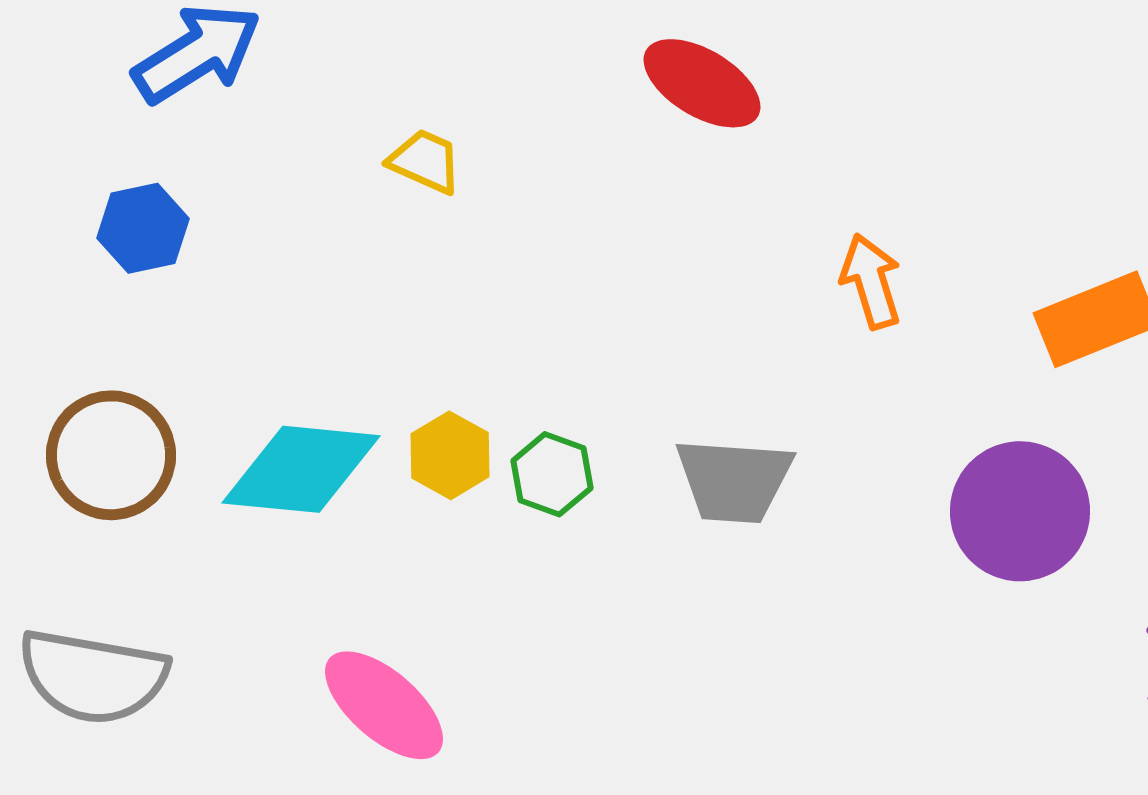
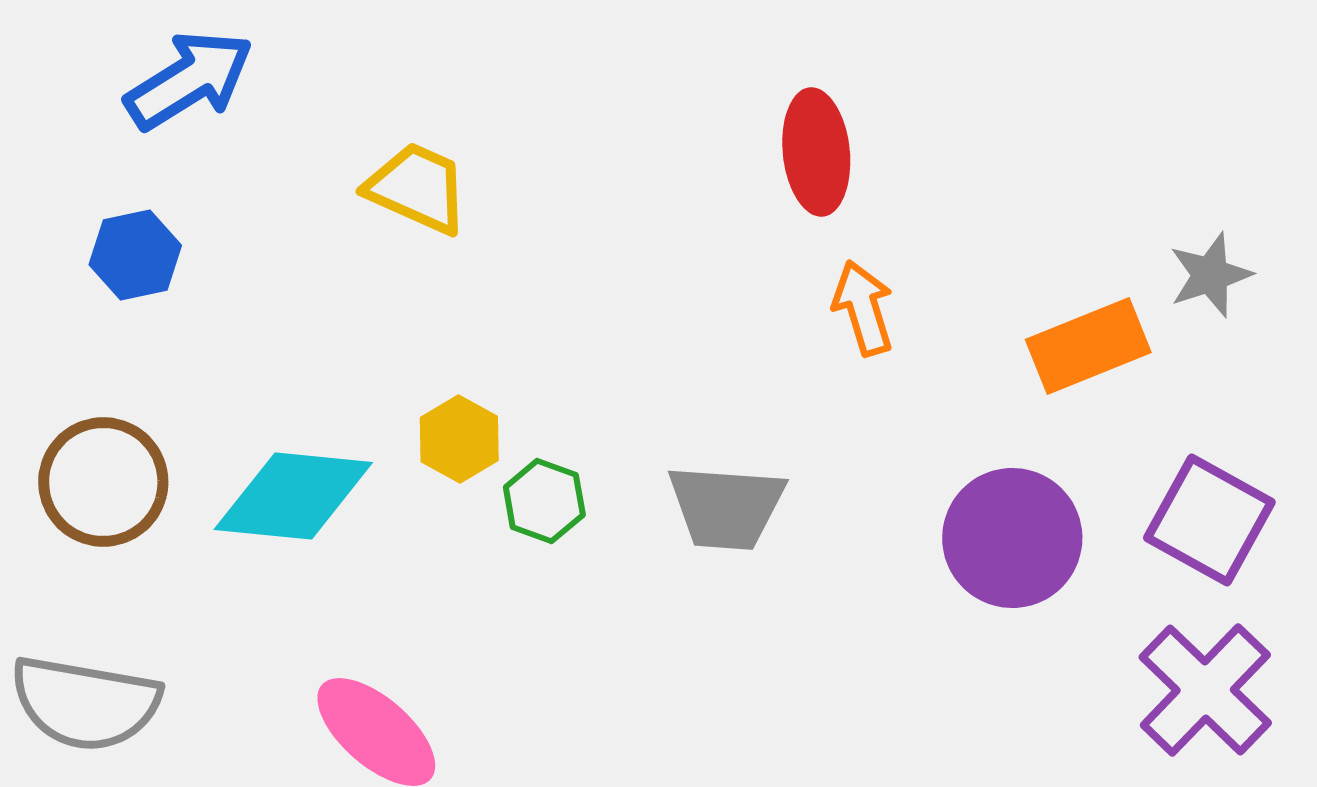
red ellipse: (702, 83) -> (816, 152), moved, turned 53
yellow trapezoid: (425, 161) -> (417, 188), size x1.4
yellow hexagon: (450, 455) -> (459, 439), moved

